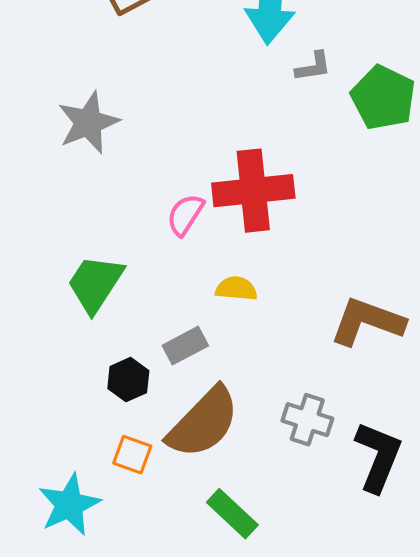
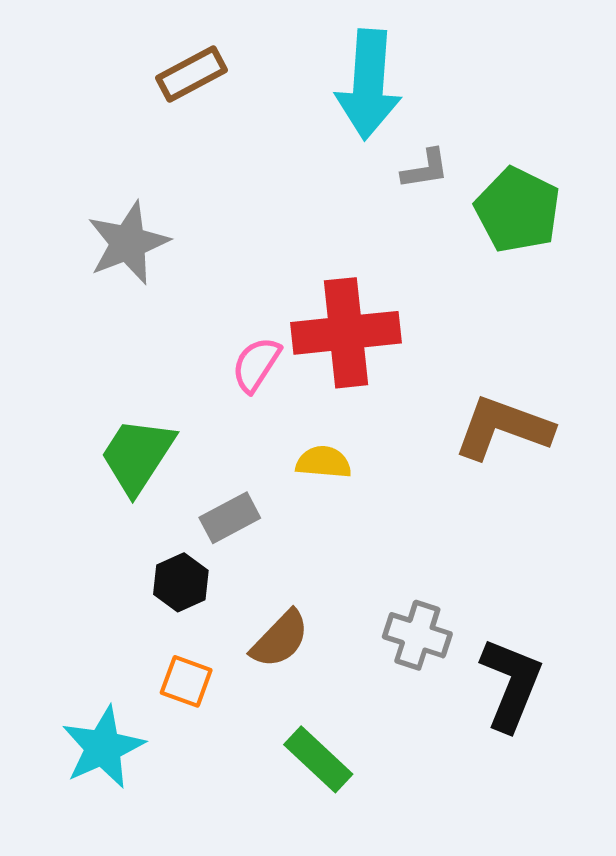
brown L-shape: (367, 322) -> (503, 428), moved
gray rectangle: (185, 346) -> (230, 518), moved
brown semicircle: (203, 423) -> (280, 639), size x0.6

